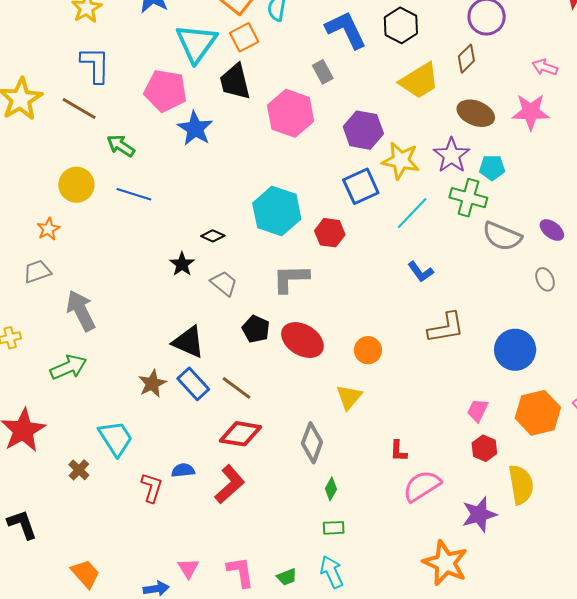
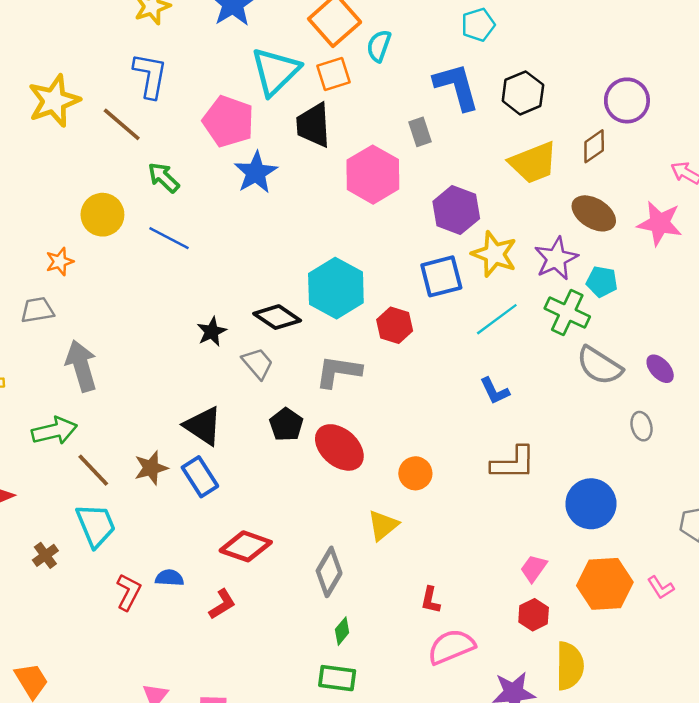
black diamond: (213, 236) -> (277, 317), moved, size x1.6
brown line: (236, 388) -> (93, 470), moved
red L-shape: (230, 484) -> (222, 604), size x0.7
green rectangle: (334, 528) -> (337, 678), size x1.4

